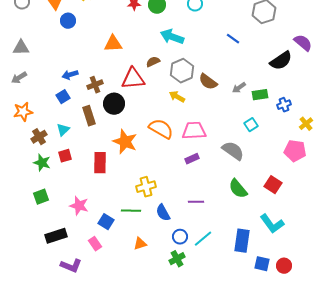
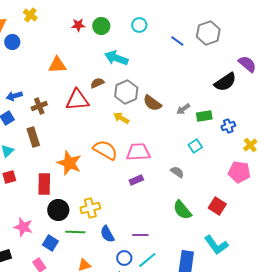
blue line: (233, 39) -> (177, 41), moved
black circle: (114, 104) -> (58, 210), moved
gray semicircle: (233, 151) -> (177, 172), size x0.6
purple line: (196, 202) -> (140, 235), moved

